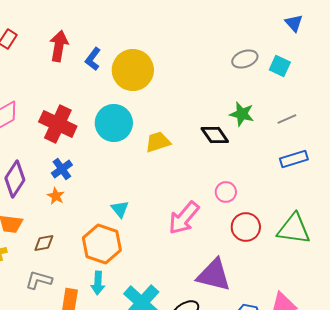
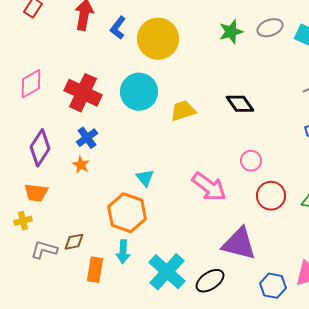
green star: (242, 114) -> (231, 32), moved, turned -30
pink arrow: (184, 218) -> (209, 187), turned -93
brown diamond: (44, 243) -> (74, 242), moved
gray L-shape: (39, 280) -> (44, 250), moved

